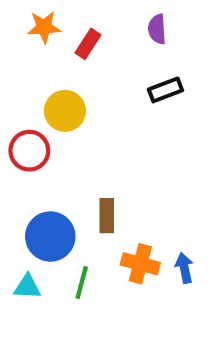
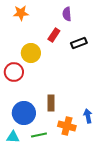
purple semicircle: (157, 29) -> (67, 14), moved
red rectangle: (88, 44) -> (54, 35), moved
blue arrow: (184, 268) -> (88, 116), moved
green line: (82, 283) -> (39, 135), turned 63

